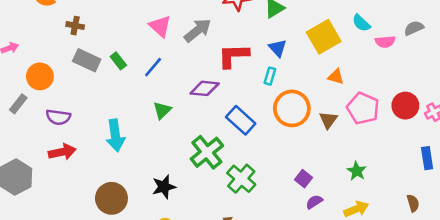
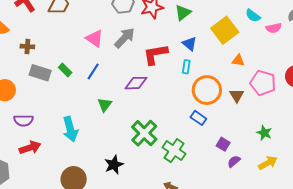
blue rectangle: (241, 120) -> (198, 118), moved, size x0.7

